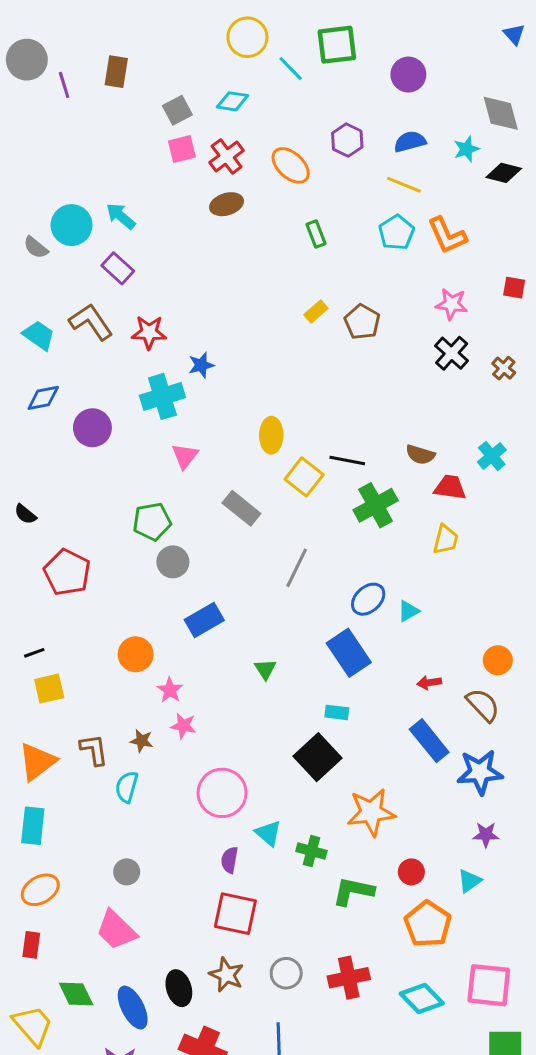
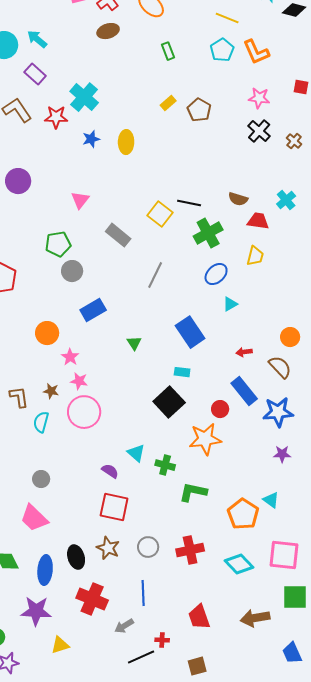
cyan cross: (162, 396) -> (84, 97), moved, turned -32
yellow ellipse: (271, 435) -> (126, 142), moved
blue ellipse: (368, 599) -> (216, 274), moved
pink circle: (222, 793) -> (84, 412), moved
purple semicircle: (230, 860) -> (110, 471), turned 114
red circle: (411, 872) -> (220, 409), moved
cyan triangle: (469, 881) -> (271, 500), moved, turned -48
blue ellipse: (133, 1008) -> (45, 570), turned 32

